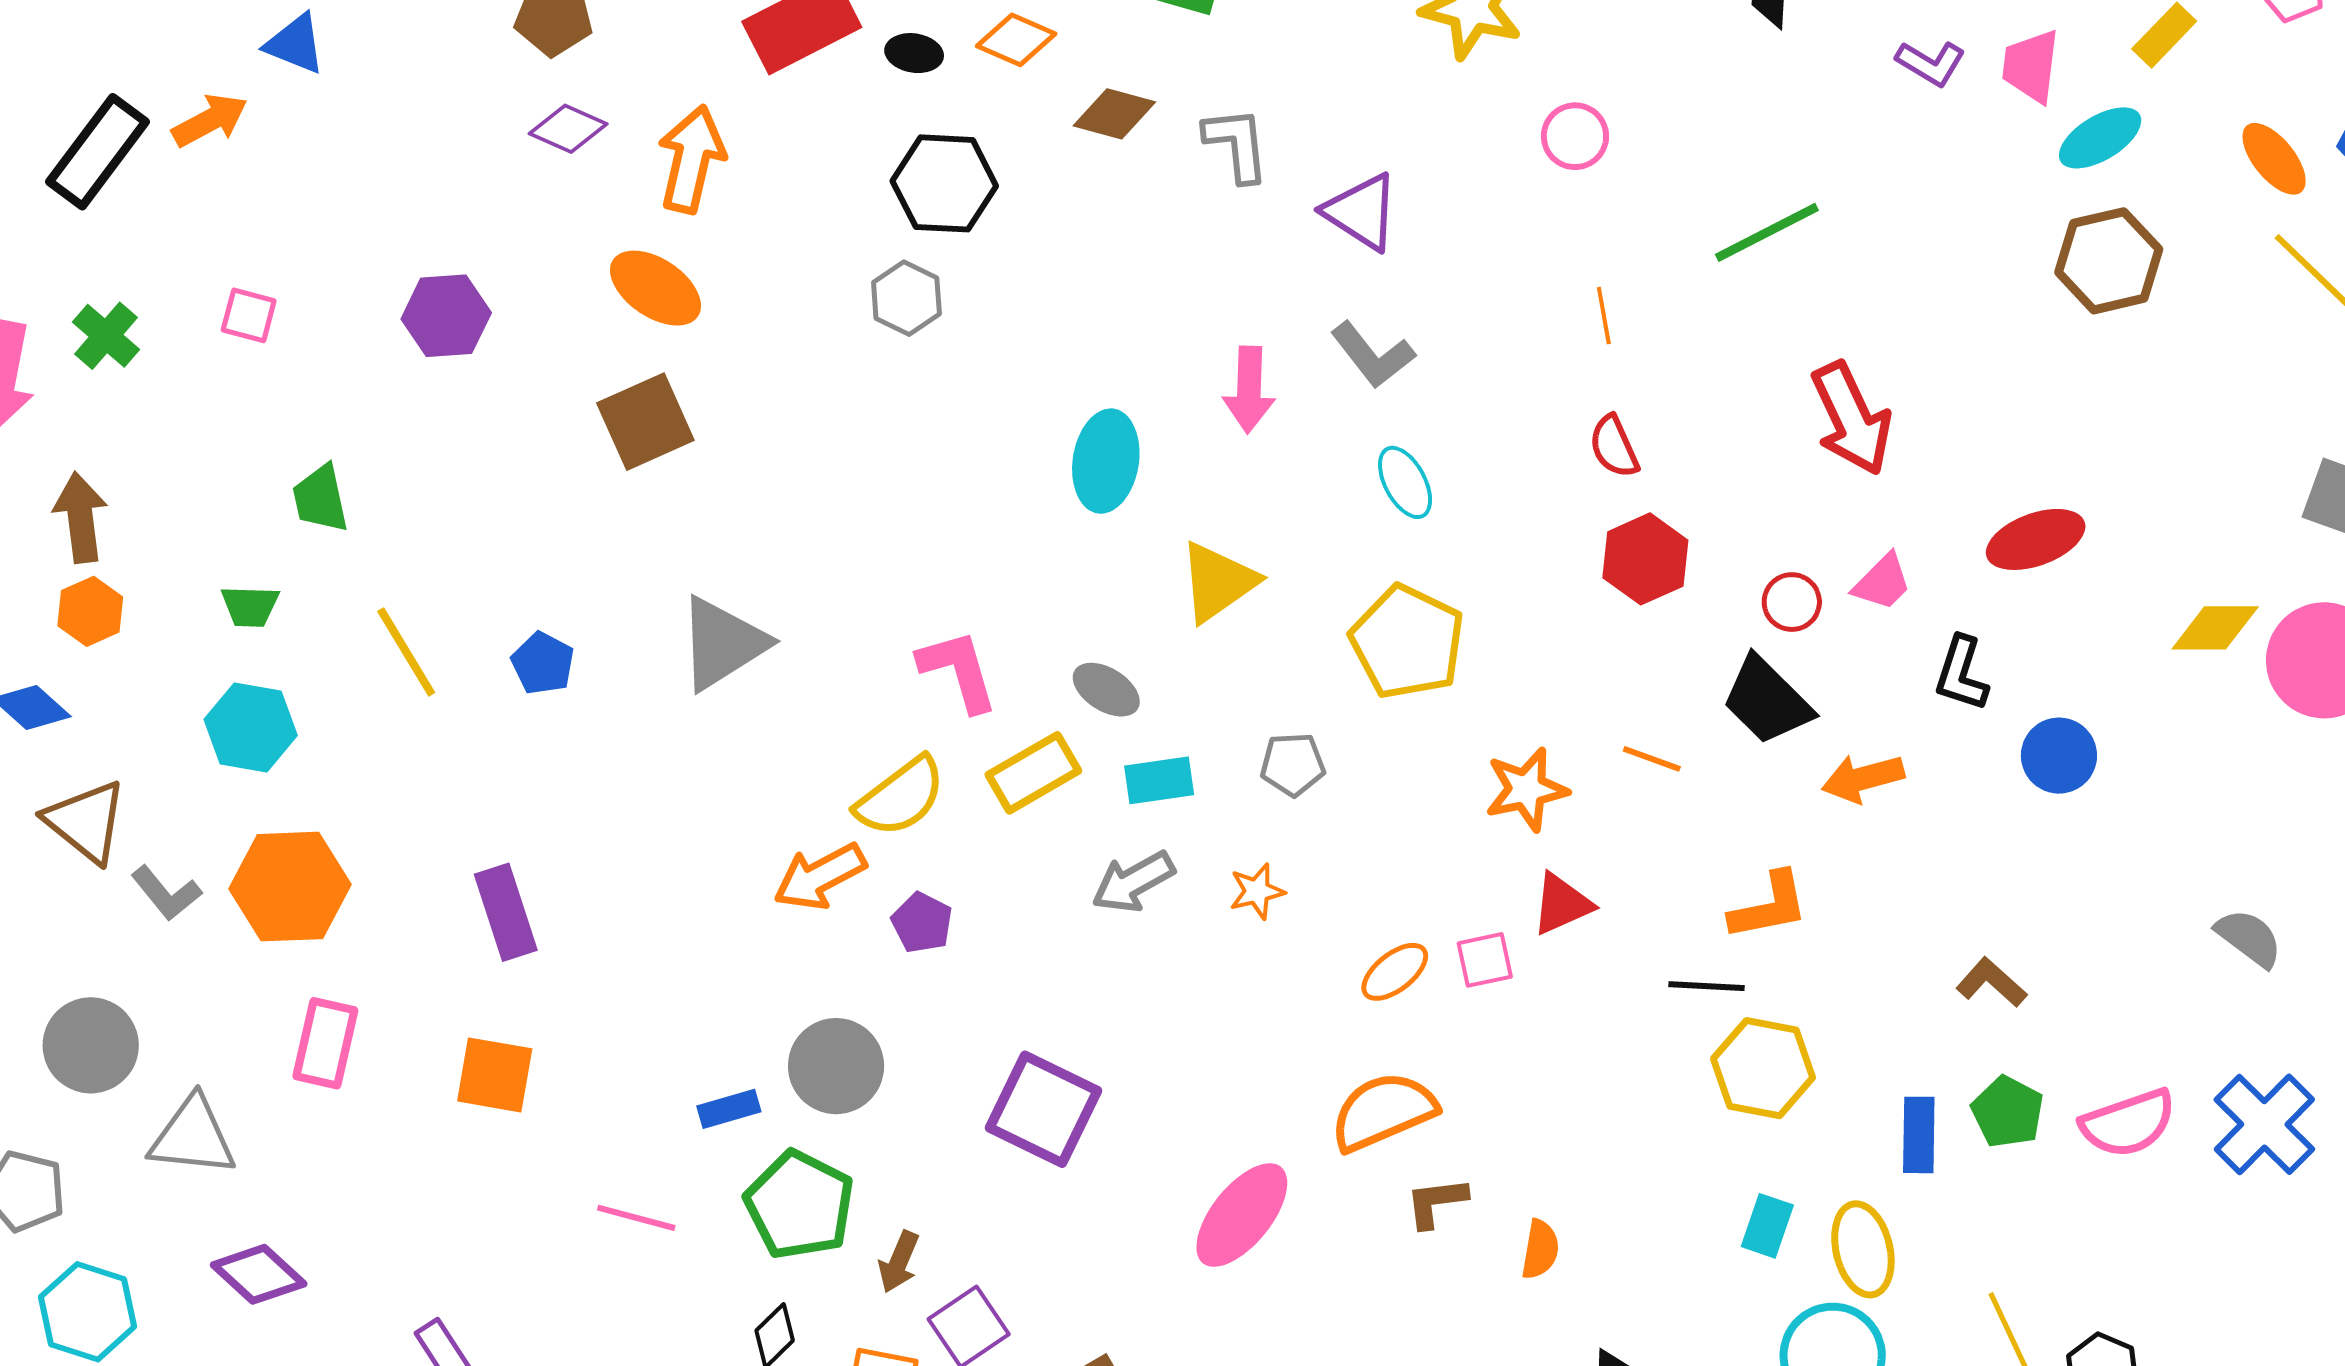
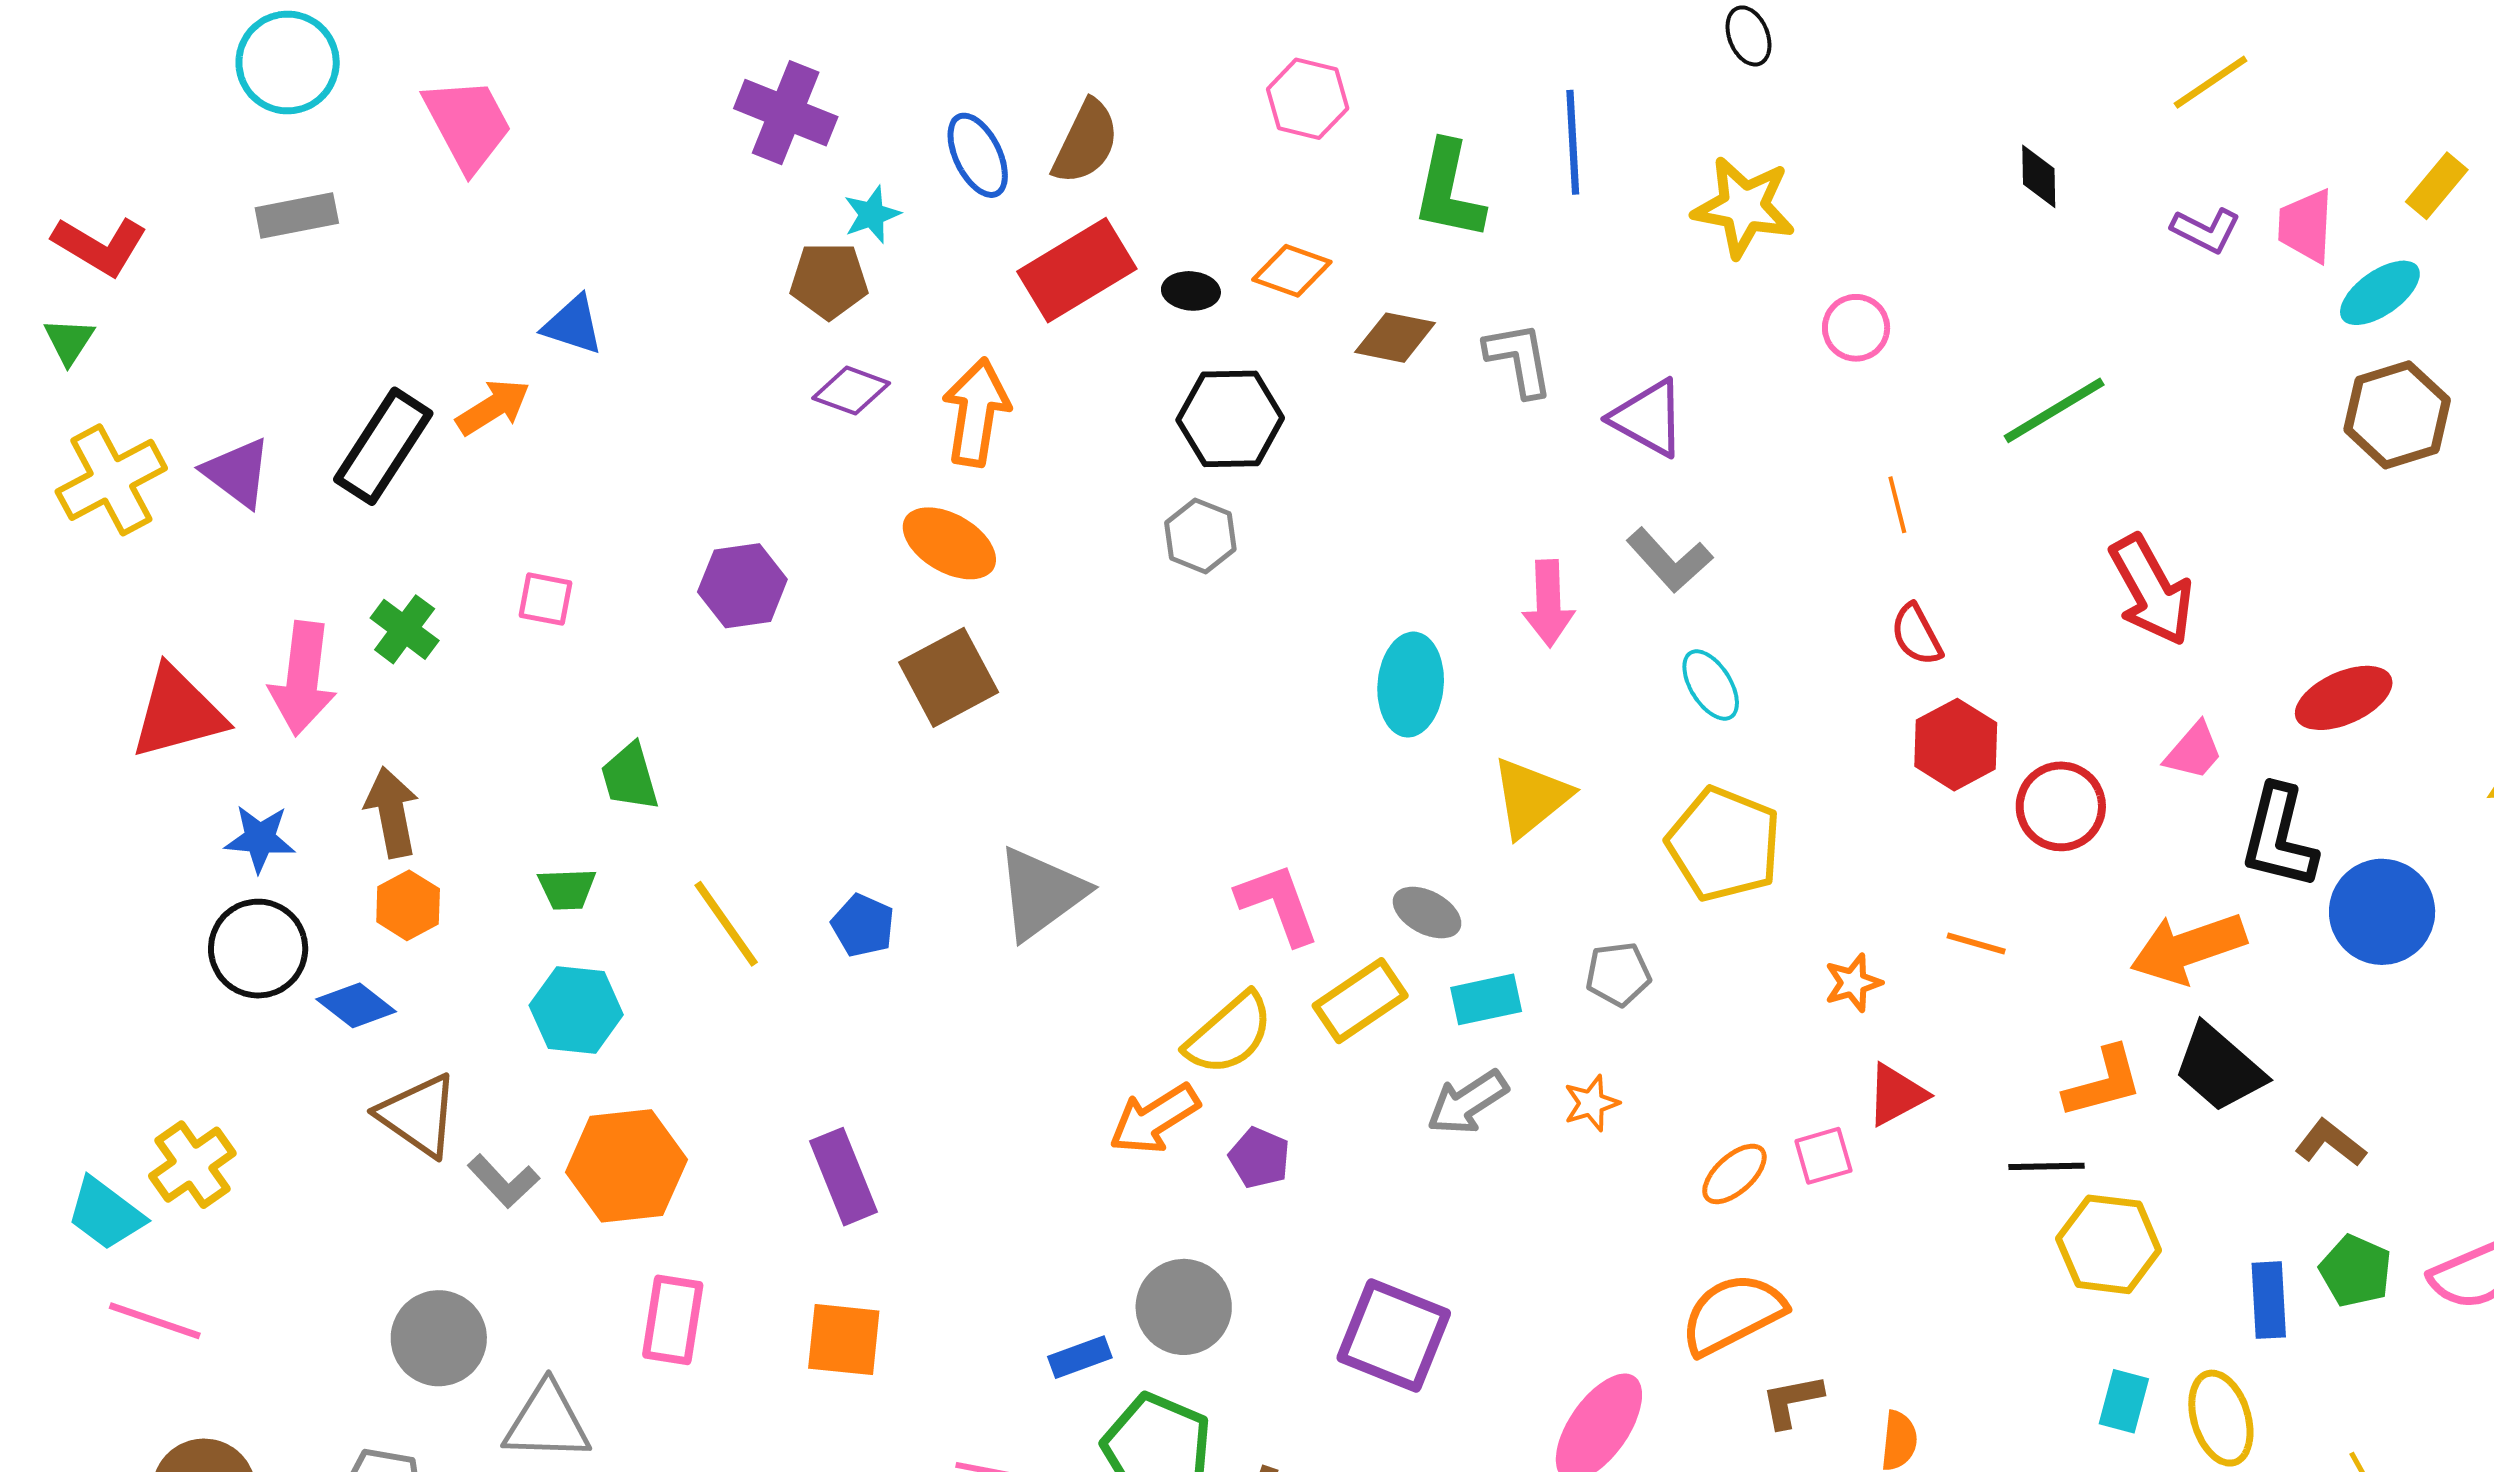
red circle: (1792, 602) -> (2061, 806), moved, size x1.5
black L-shape: (1961, 674) -> (2279, 837), size x1.4
black trapezoid: (1767, 701) -> (2219, 1068), moved
blue circle: (2059, 756) -> (2382, 912), size x1.4
orange arrow: (1863, 778) -> (2188, 948), size x1.4
orange star: (1526, 789) -> (1853, 983), size x0.7

